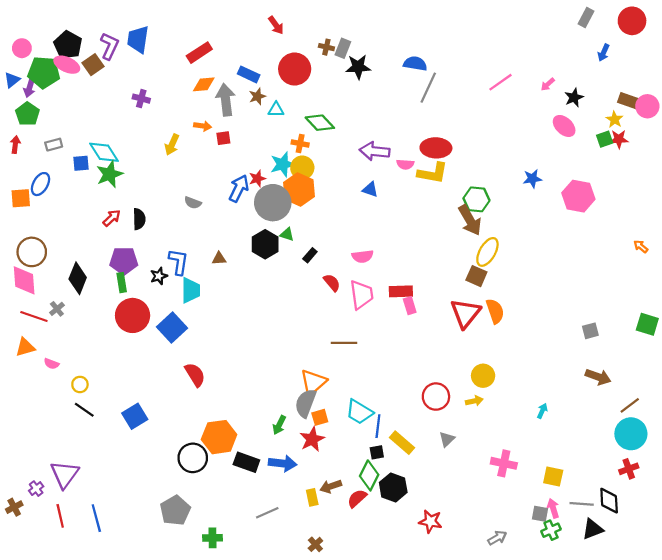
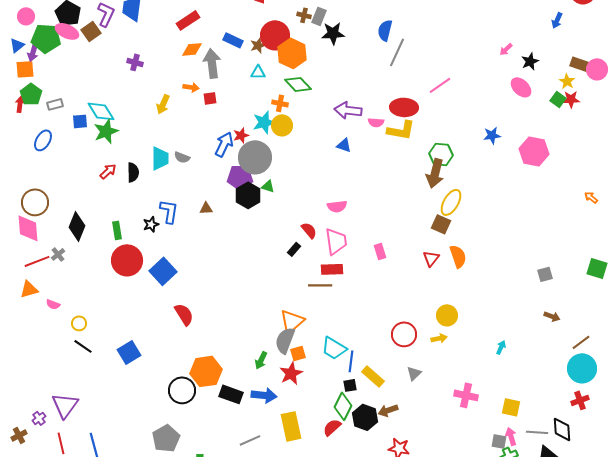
blue semicircle: (415, 64) -> (385, 30), turned -85
pink line: (501, 82) -> (440, 85), moved
brown star: (257, 96) -> (258, 45), moved
green pentagon: (27, 114) -> (31, 94), moved
green square: (605, 139) -> (558, 99), turned -35
orange hexagon: (299, 190) -> (292, 53), moved
orange square: (21, 198) -> (25, 69), moved
brown arrow: (470, 220) -> (435, 173), turned 44
black rectangle: (310, 255) -> (294, 249), moved
purple pentagon: (124, 261) -> (240, 177), moved
cyan trapezoid: (191, 290) -> (160, 158), moved
red rectangle: (401, 291) -> (332, 269), moved
red triangle: (466, 313) -> (431, 258), size x0.6
red line: (34, 317) -> (37, 261), turned -40
brown arrow: (598, 377) -> (552, 316), size x0.7
brown arrow: (331, 486) -> (388, 410), moved
yellow rectangle: (312, 497) -> (291, 426), size x1.8

